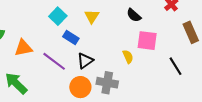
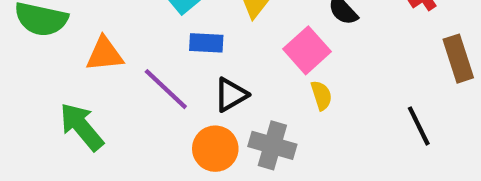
blue rectangle: (71, 37) -> (206, 43), turned -35
pink square: (147, 41) -> (307, 50), moved, turned 35

